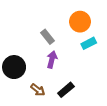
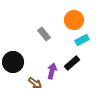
purple arrow: (52, 59) -> (52, 71), moved
black rectangle: (66, 90) -> (72, 63), moved

